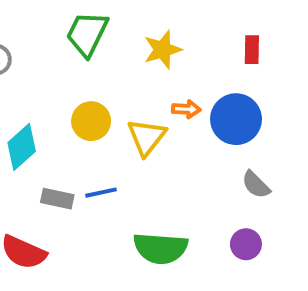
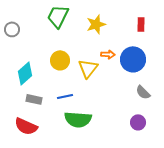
gray rectangle: (57, 199) -> (34, 99), moved
green semicircle: (161, 248) -> (78, 119), moved

